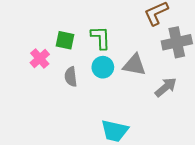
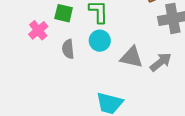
gray triangle: (134, 65) -> (131, 57), moved

